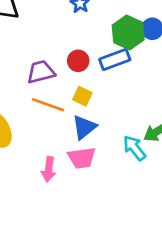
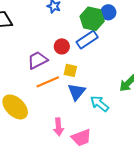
orange line: (48, 105) -> (48, 82), turned -30
cyan arrow: (134, 148) -> (100, 104), moved
pink trapezoid: (82, 158) -> (81, 138), moved

